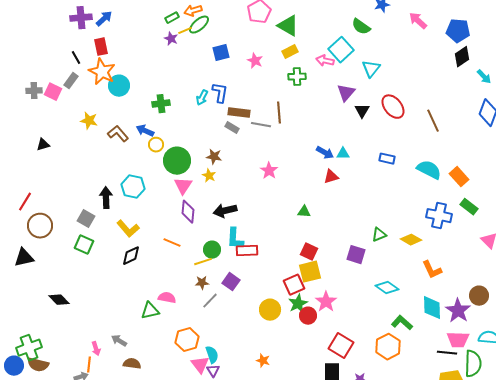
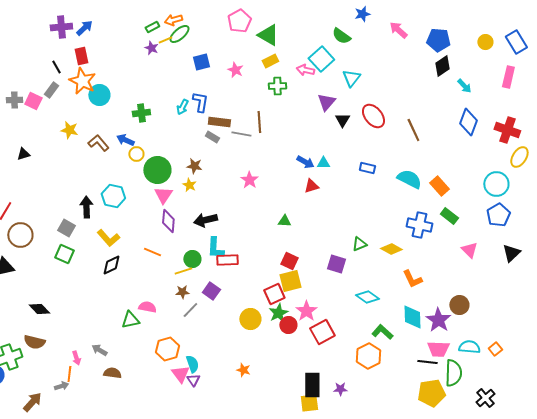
red square: (341, 346) -> (322, 332), moved, turned 30
brown semicircle: (38, 365) -> (34, 342), moved

